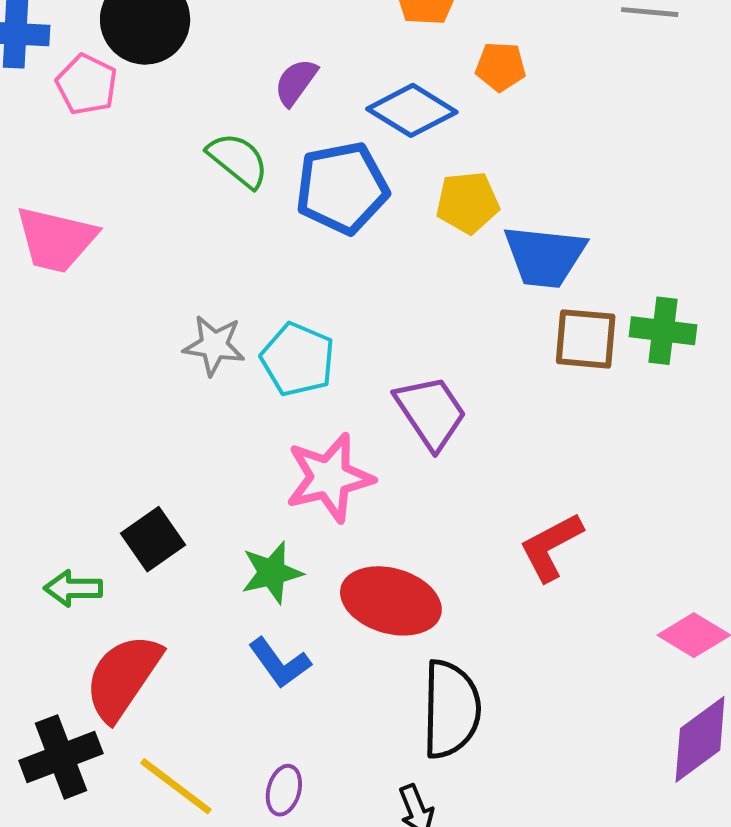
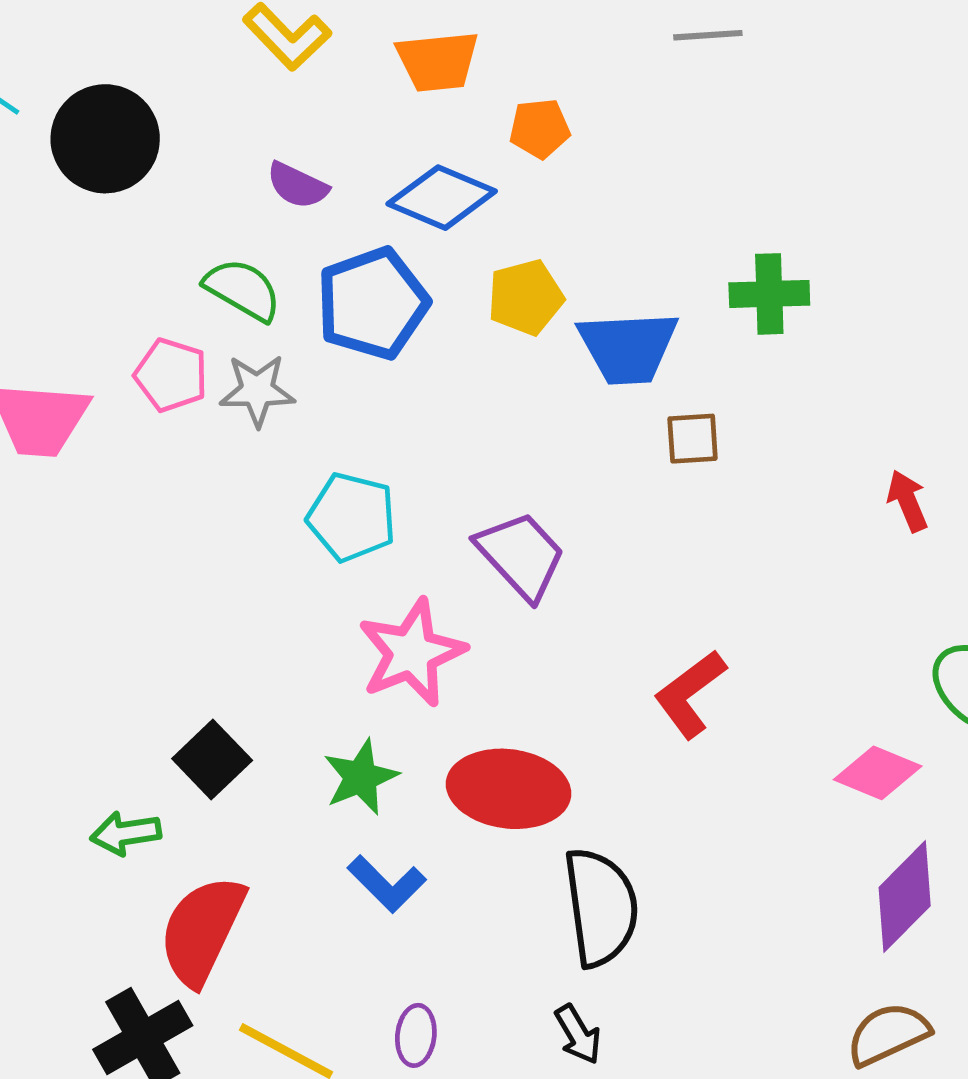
purple semicircle: (296, 82) -> (297, 185), turned -92
pink pentagon: (87, 84) -> (171, 375), moved
green cross: (663, 331) -> (769, 294), moved
brown square: (586, 339) -> (693, 439), size x0.7
gray star: (214, 345) -> (257, 390), moved

